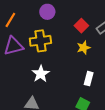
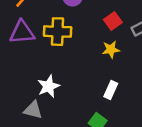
white star: (41, 74) -> (49, 86), moved

